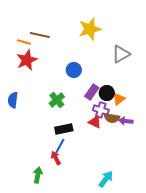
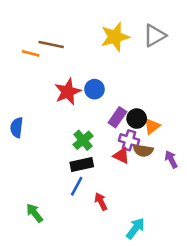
gray triangle: (121, 54) -> (155, 36), moved
red star: (27, 60) -> (68, 92), moved
green cross: (57, 100) -> (83, 140), moved
purple arrow: (126, 121) -> (171, 159), moved, turned 56
red arrow: (56, 158) -> (101, 202), moved
green arrow: (38, 175) -> (34, 213), moved, turned -49

